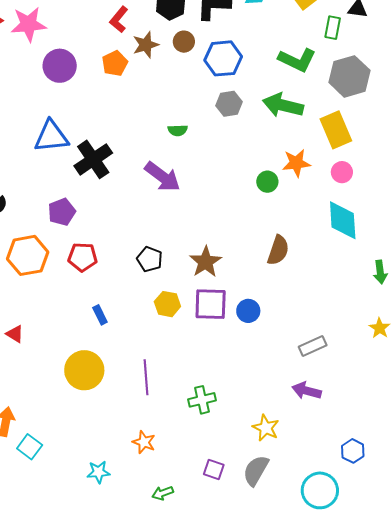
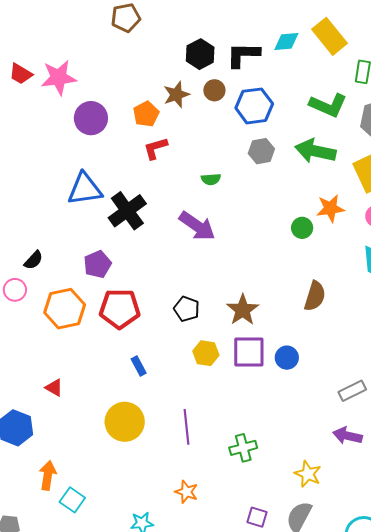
red L-shape: (119, 19) -> (155, 148), moved, turned 36
red pentagon: (83, 257) -> (120, 309), size x1.4

